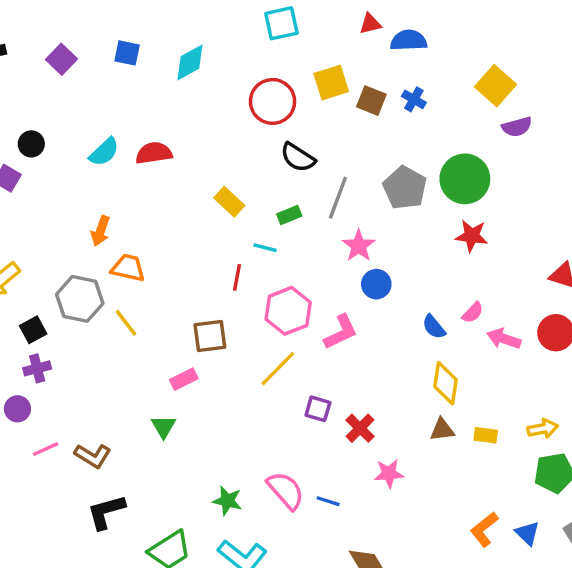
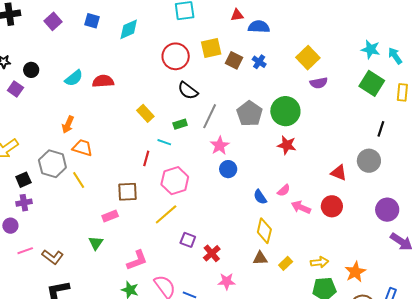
pink L-shape: (341, 332) -> (137, 260), moved
yellow rectangle: (486, 435) -> (286, 263), turned -56

